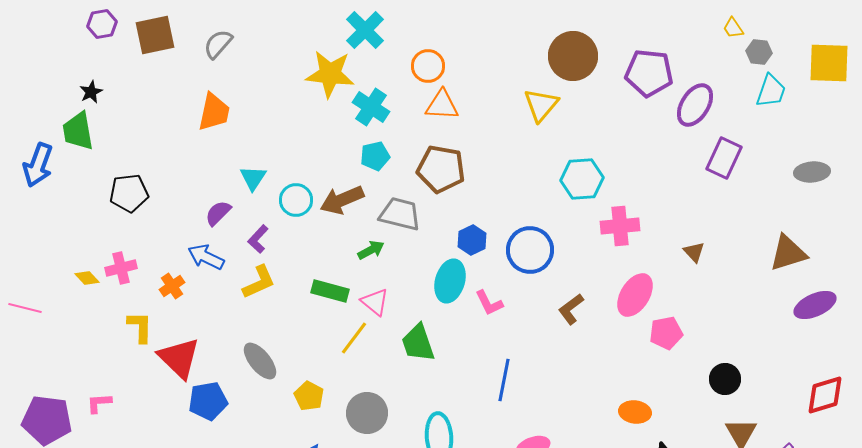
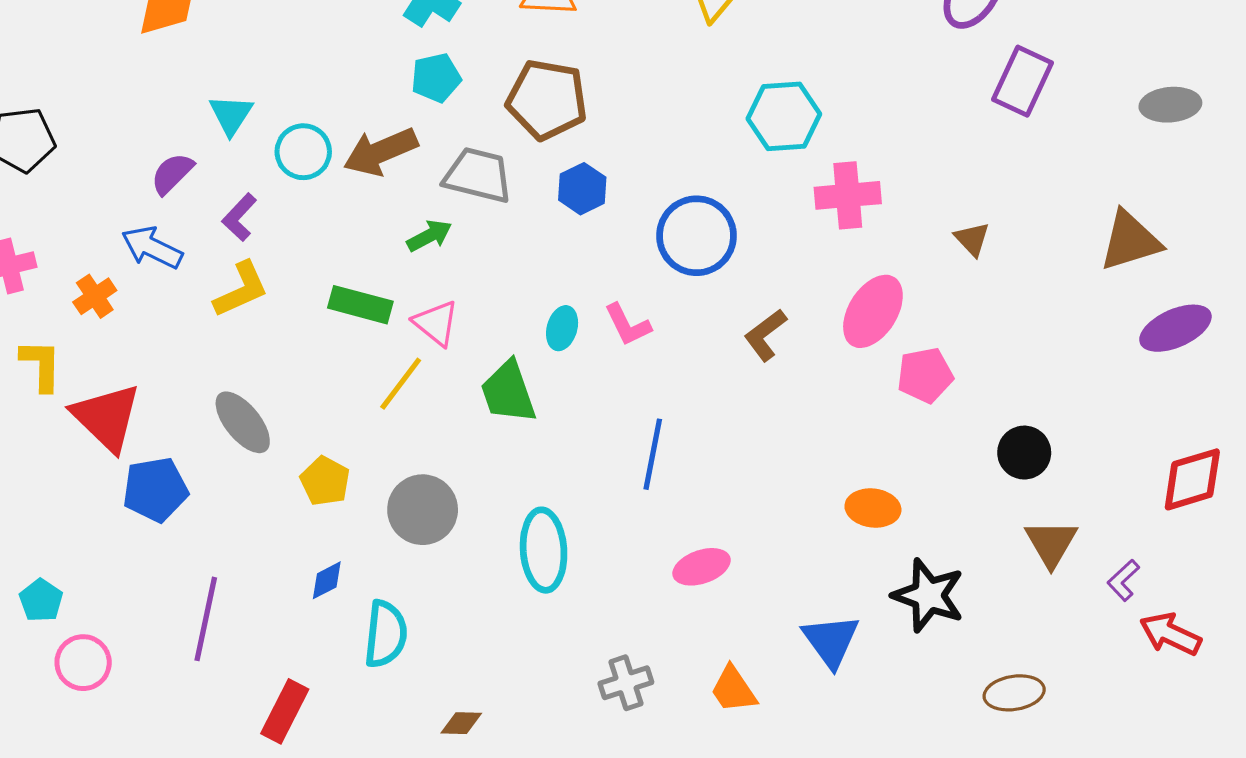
blue hexagon: (472, 240) -> (582, 189), moved
cyan ellipse: (450, 281) -> (562, 328), moved, size x0.6

